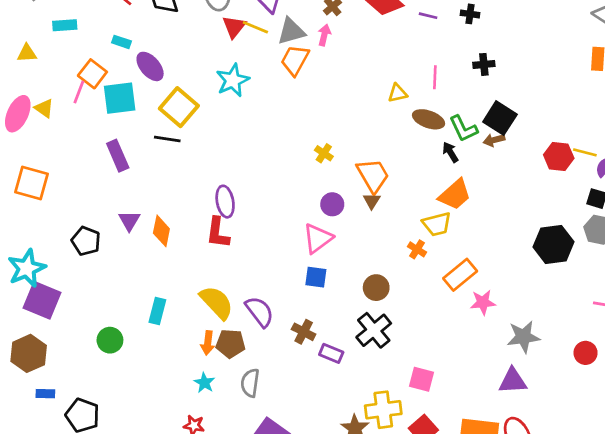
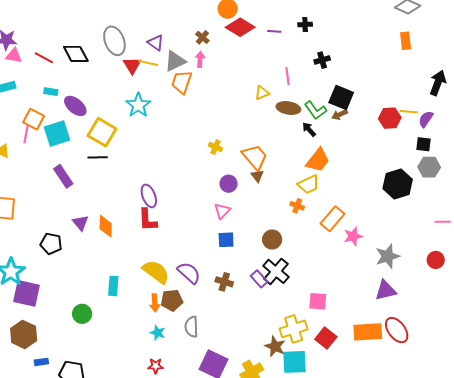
pink triangle: (318, 238) -> (222, 211), size x0.7
purple rectangle: (331, 353) -> (259, 279), moved, turned 36

